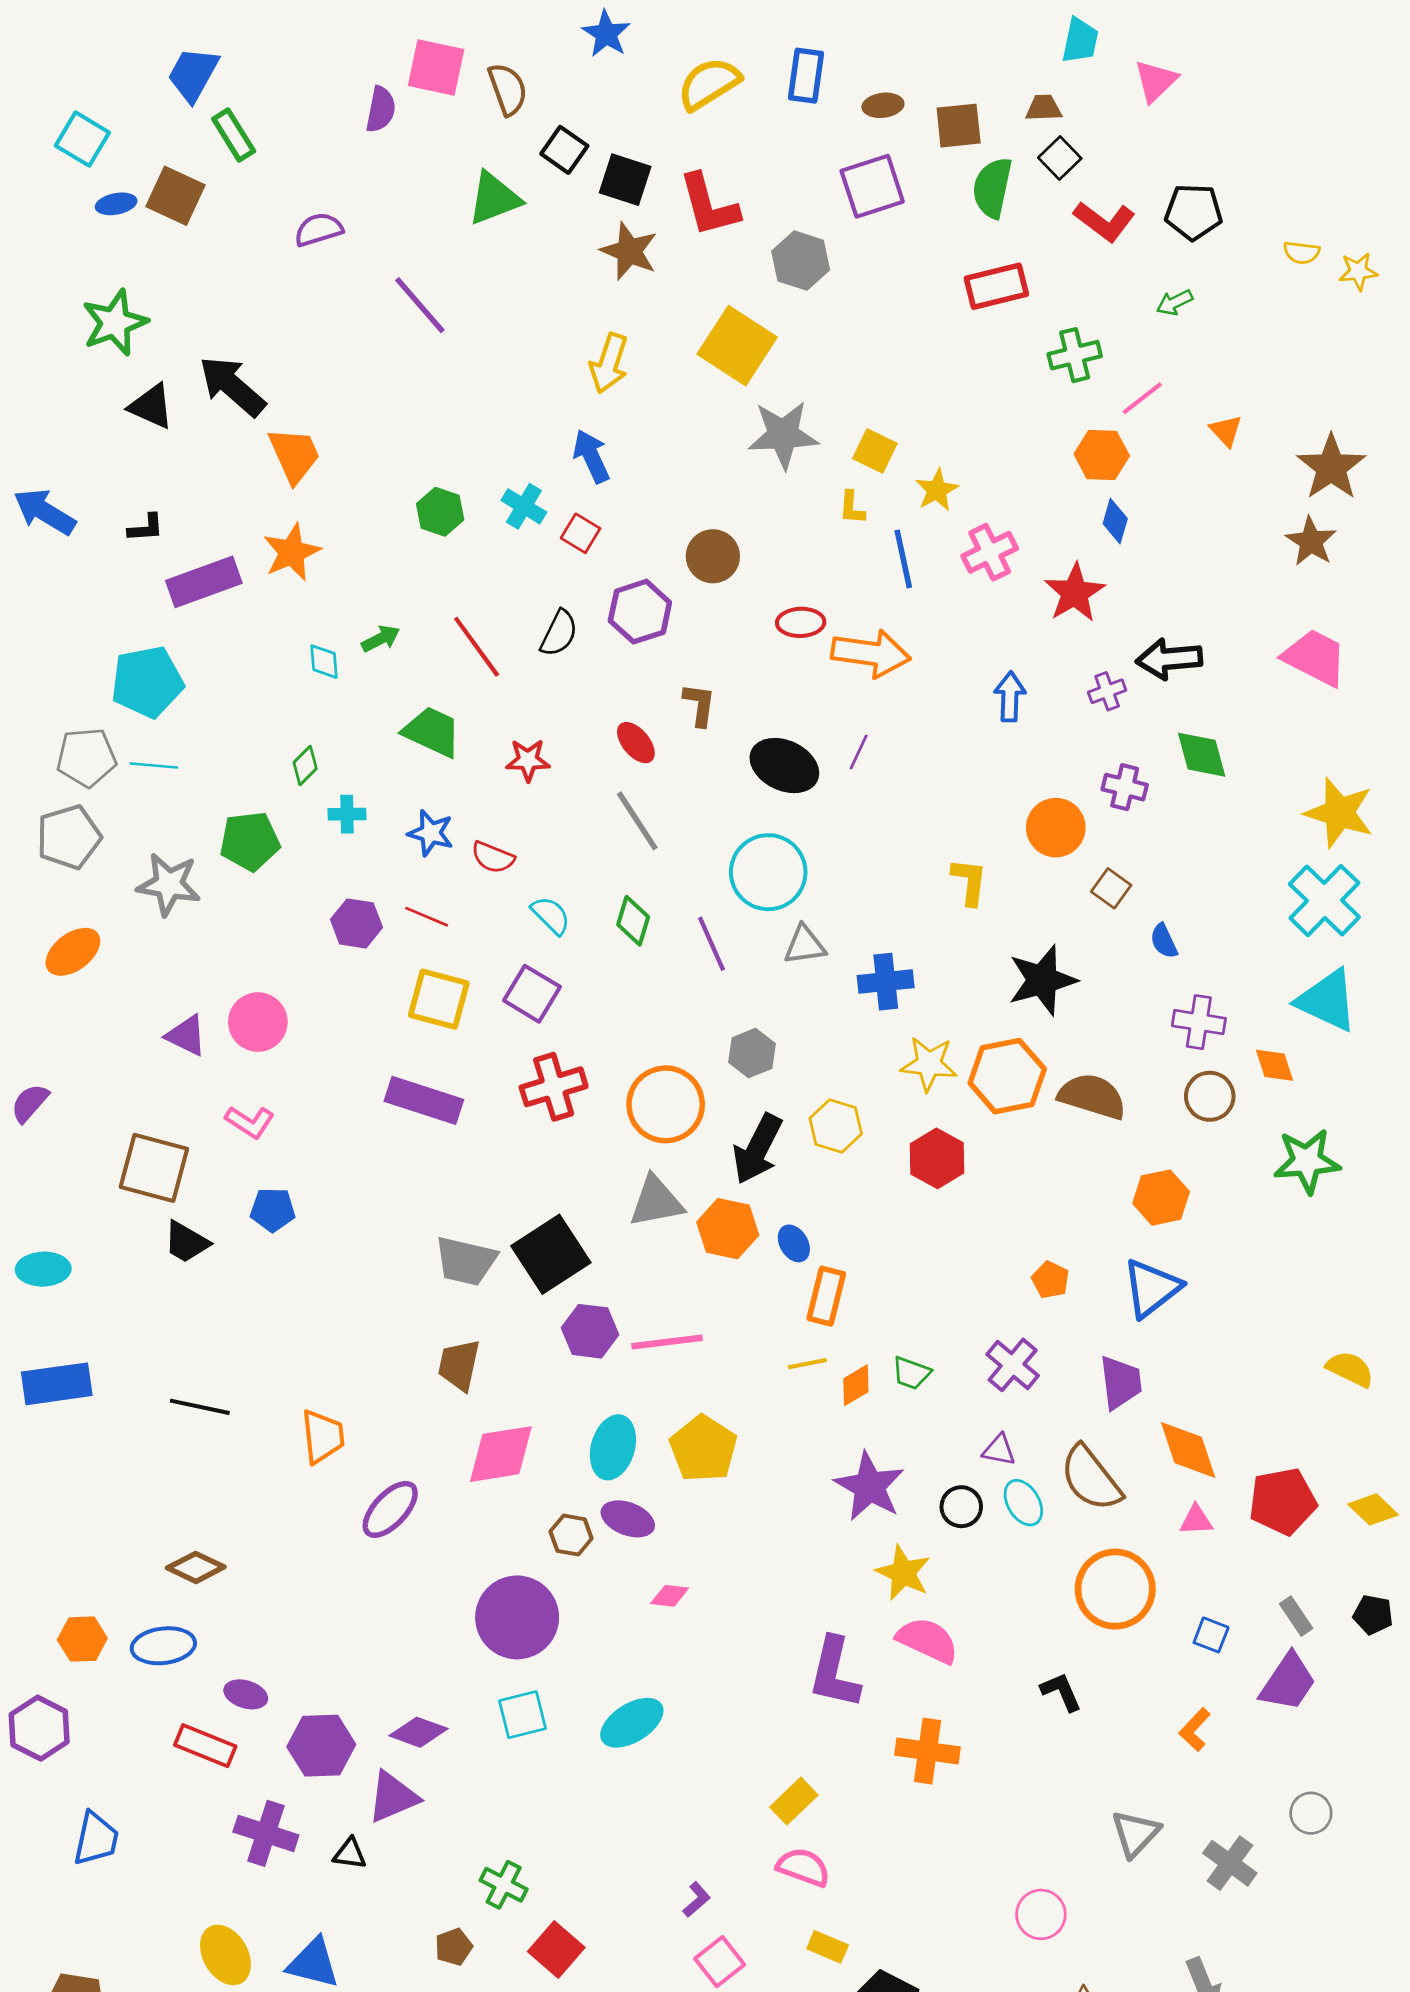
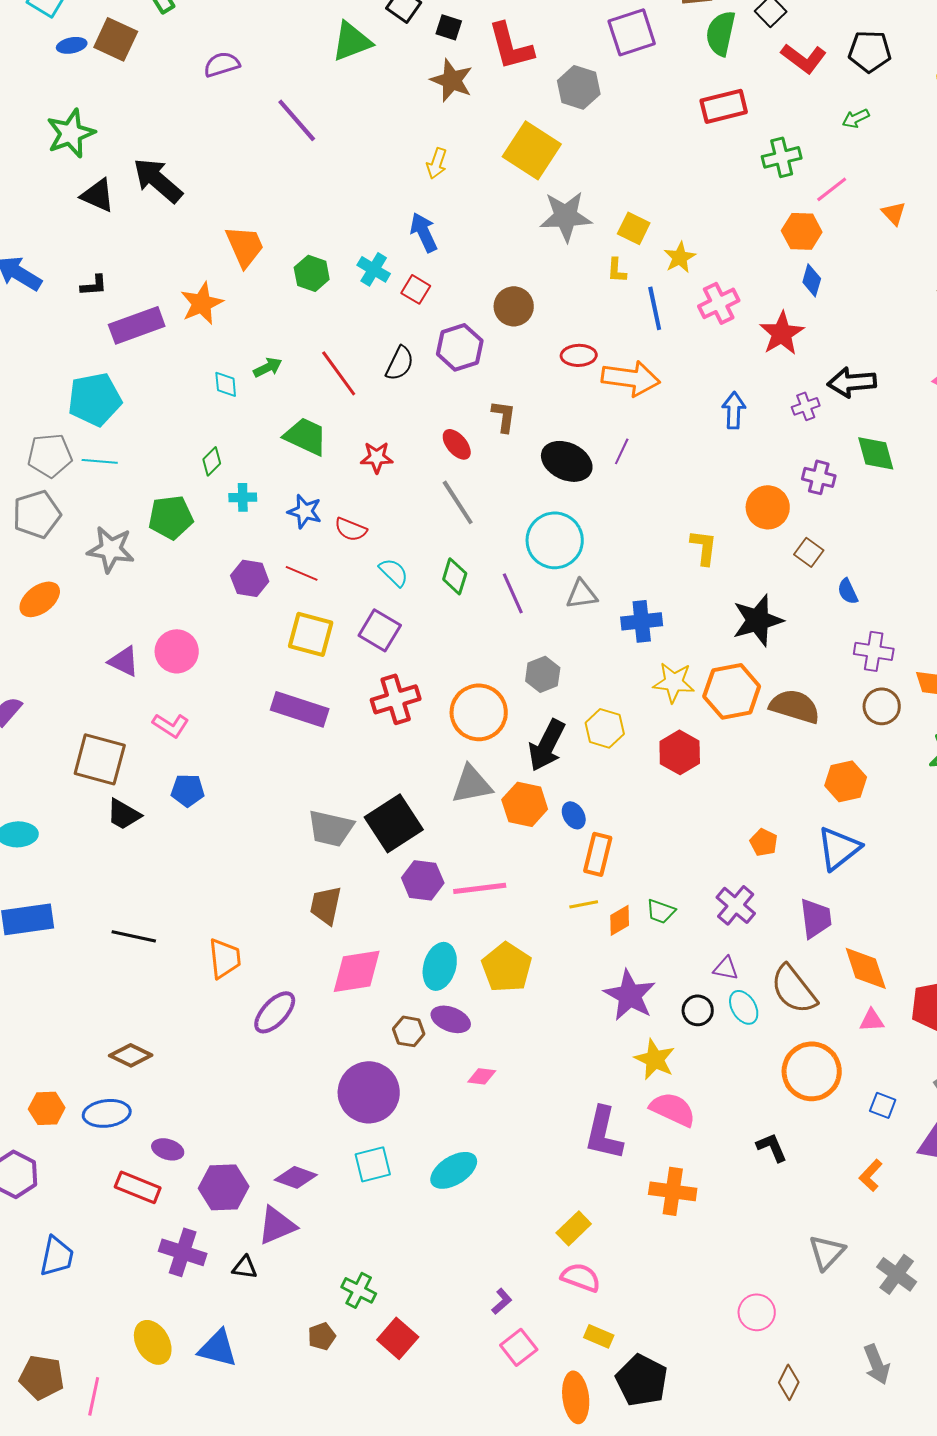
black square: (625, 180) -> (449, 27), size x0.7
yellow arrow: (609, 363) -> (437, 163), size x0.7
orange trapezoid: (294, 455) -> (245, 246), moved

